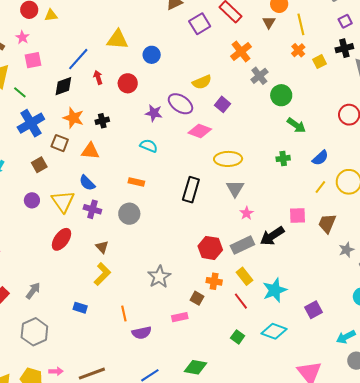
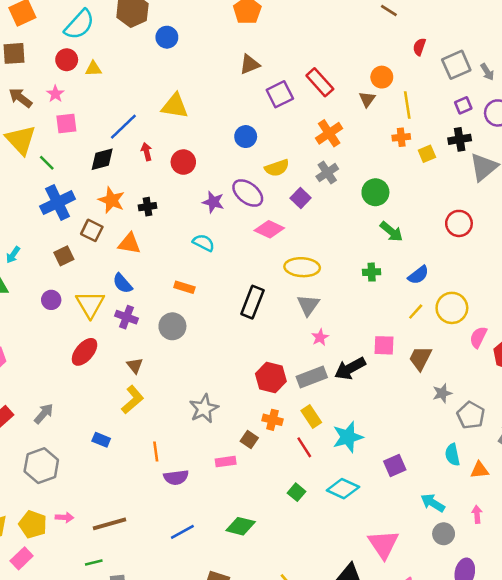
orange cross: (298, 50) -> (401, 137), turned 32
blue circle: (152, 55) -> (246, 137), moved
gray cross: (259, 76) -> (327, 173), moved
cyan arrow: (346, 337) -> (433, 503), turned 54

